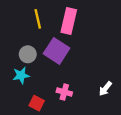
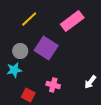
yellow line: (38, 19) -> (29, 19), turned 60
pink rectangle: (69, 21) -> (72, 21), moved, turned 40

